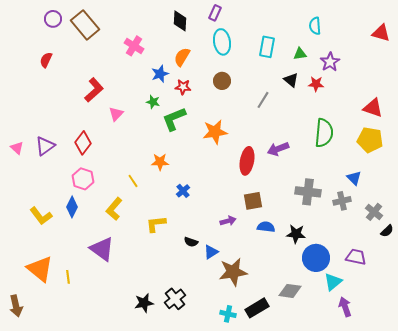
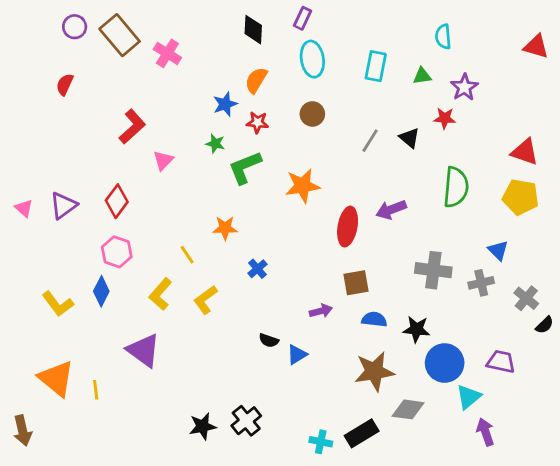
pink cross: (134, 46) -> (167, 53), moved
black triangle: (291, 80) -> (409, 138), moved
yellow L-shape: (156, 224) -> (205, 300), moved, turned -30
brown star: (233, 272) -> (374, 371), moved

